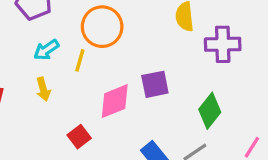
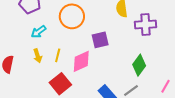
yellow line: (80, 60) -> (58, 55), moved
purple square: (155, 84) -> (100, 40), moved
red square: (79, 137) -> (60, 84), size x1.5

